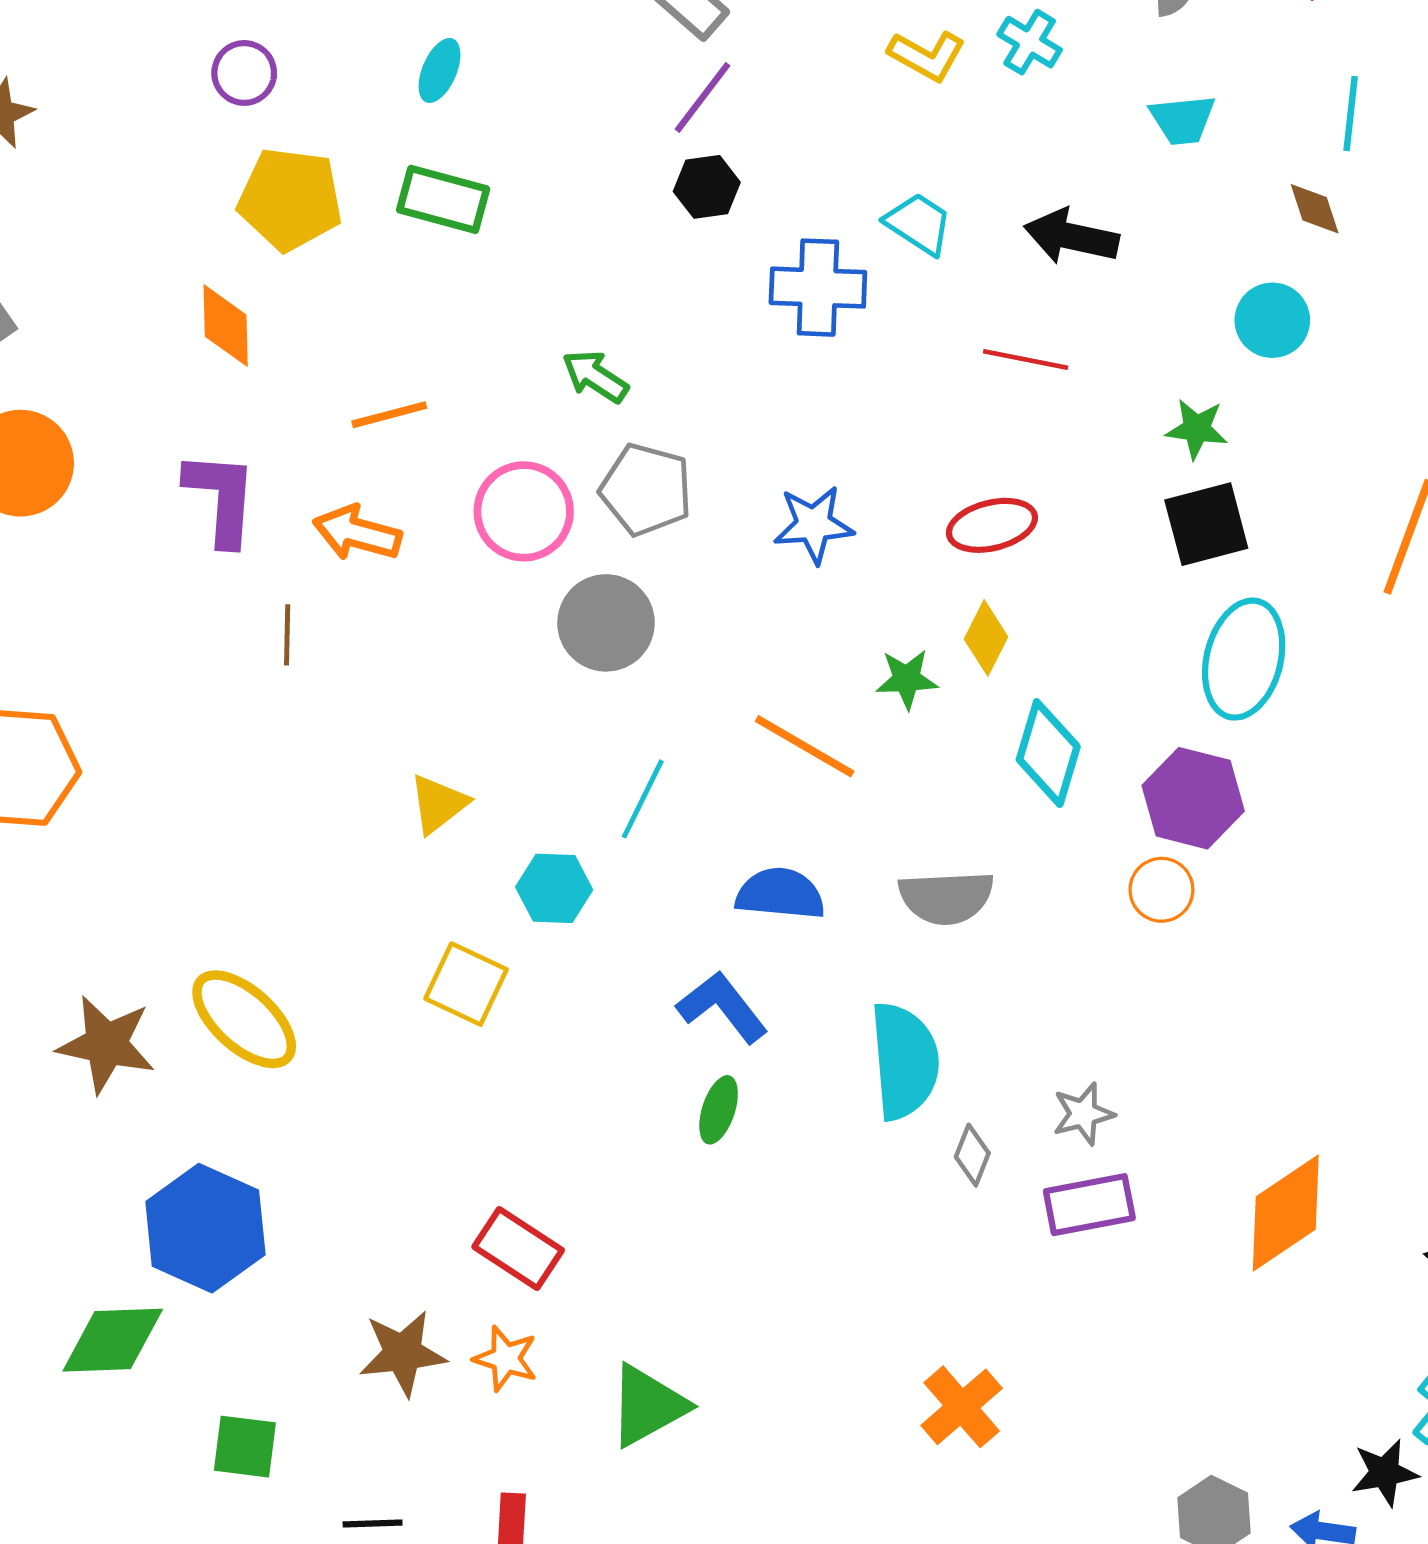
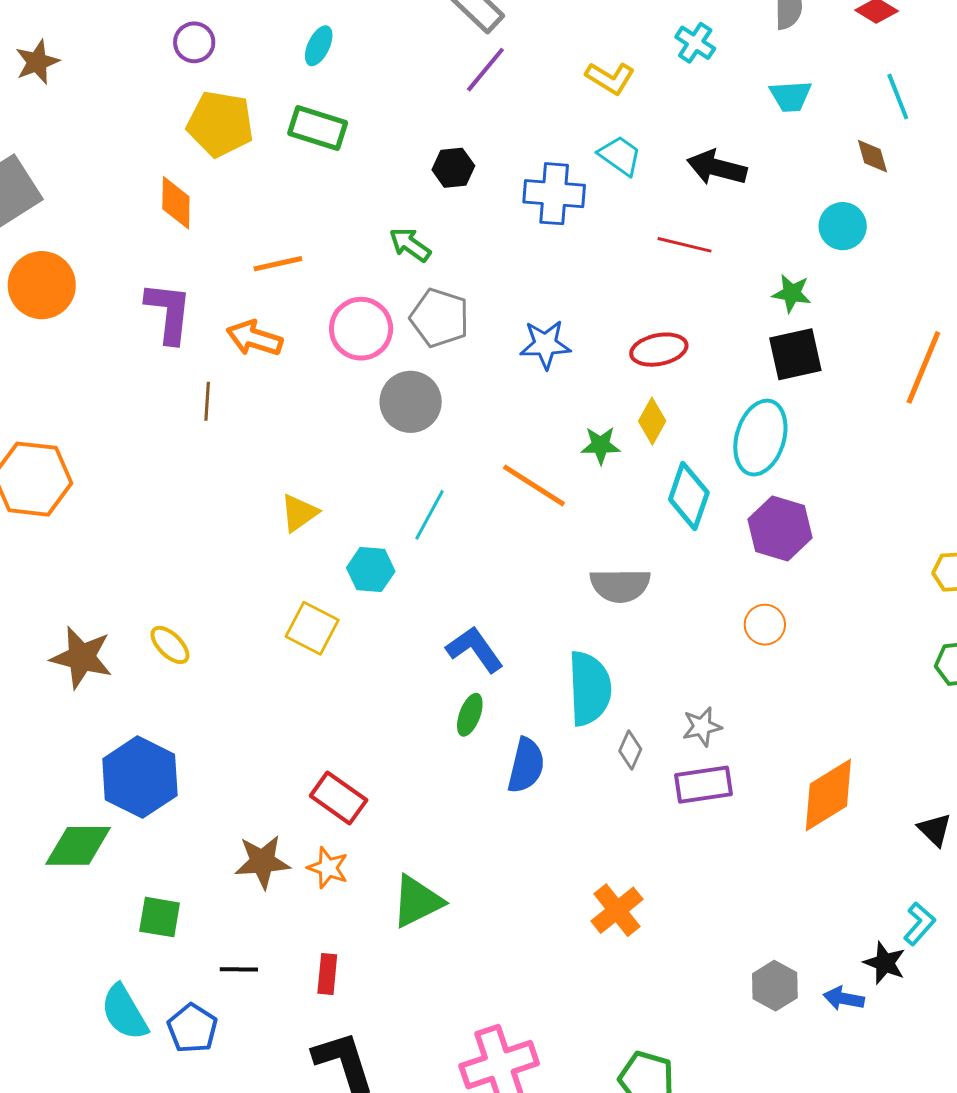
yellow L-shape: (927, 56) -> (610, 78), moved
cyan line: (1351, 114) -> (898, 97), turned -30
black hexagon: (707, 187) -> (453, 168), moved
cyan ellipse: (1244, 659) -> (760, 438), moved
orange circle: (1161, 890) -> (765, 625), moved
blue semicircle: (780, 894) -> (526, 765), moved, turned 96
yellow ellipse: (244, 1019) -> (170, 645), size x0.6
black star: (1385, 1473) -> (885, 963), turned 30

